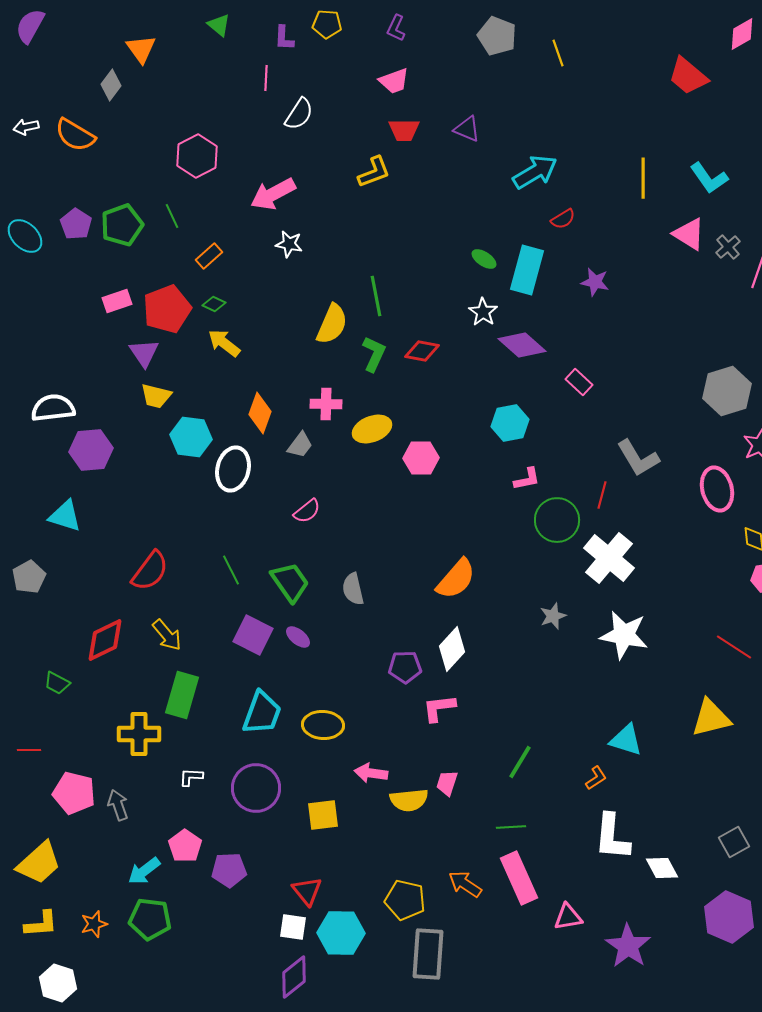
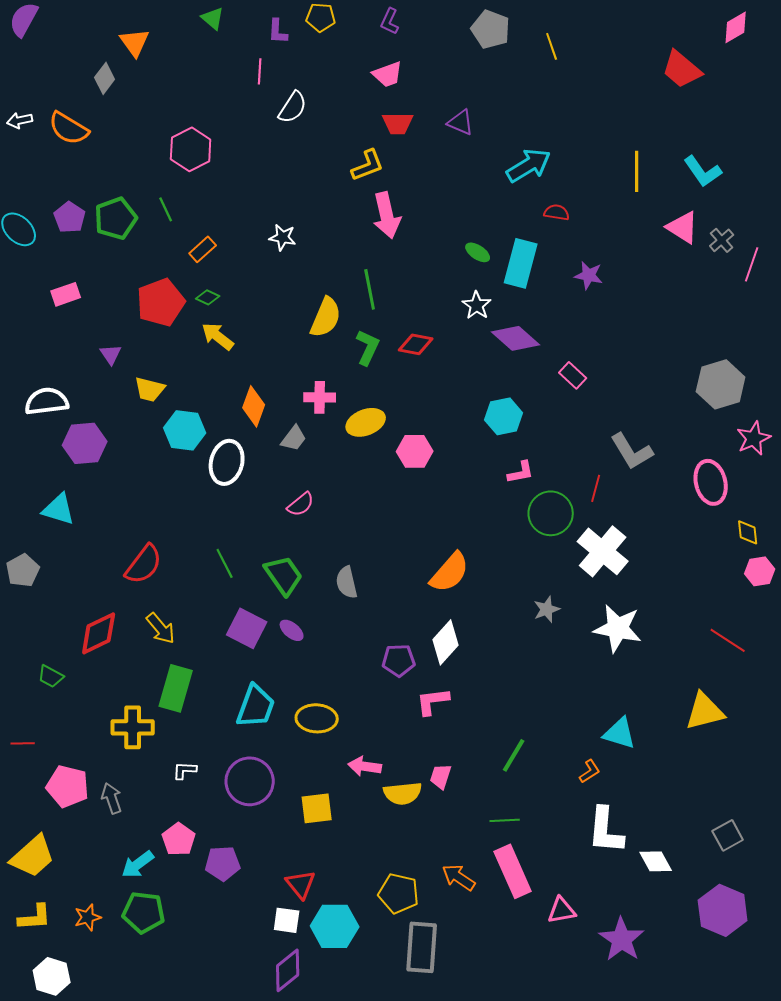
pink arrow: (273, 194) -> (387, 215), moved, turned -75
red semicircle: (563, 219) -> (557, 212), turned -140
pink rectangle: (117, 301) -> (66, 294), moved
purple triangle: (144, 353) -> (111, 354), moved, size x0.7

